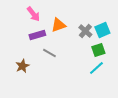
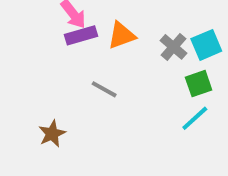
purple rectangle: (37, 35) -> (81, 35), moved
brown star: (22, 66) -> (52, 134), moved

